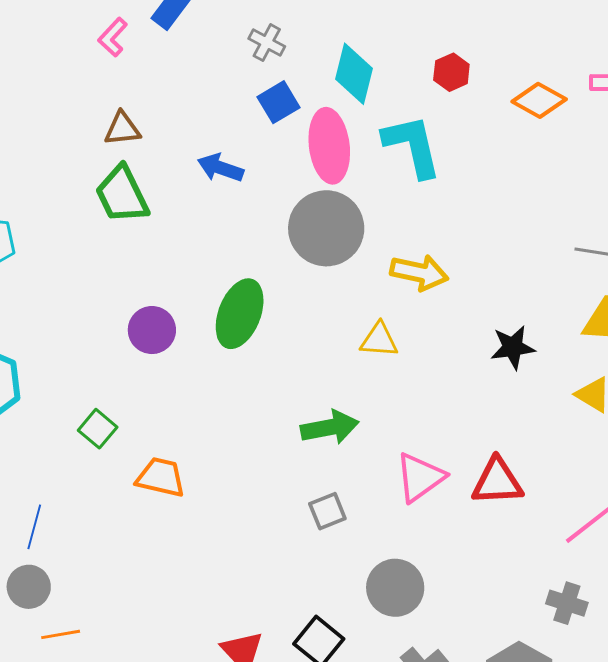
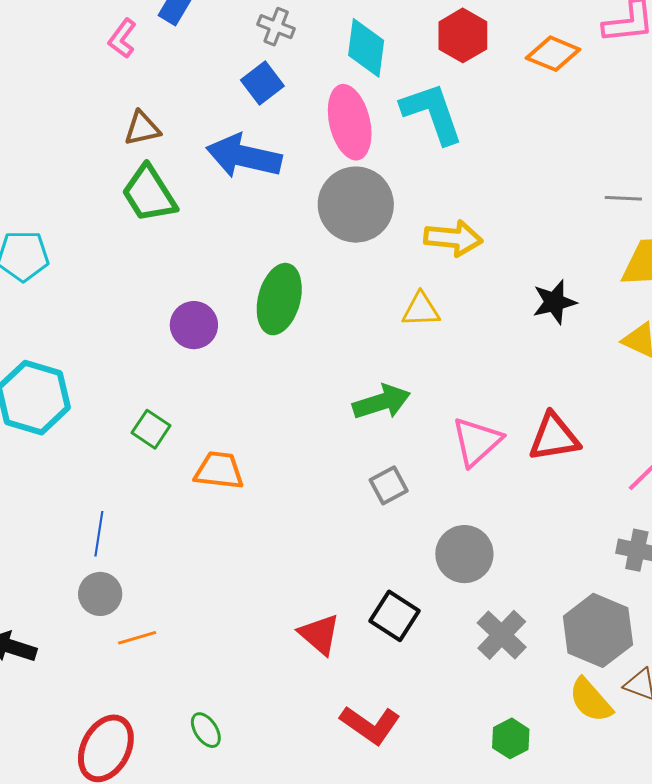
red hexagon: (451, 72) -> (463, 35), size x1.4
blue square: (279, 102) -> (262, 83), moved
blue arrow: (220, 168) -> (244, 156), size x1.6

